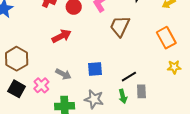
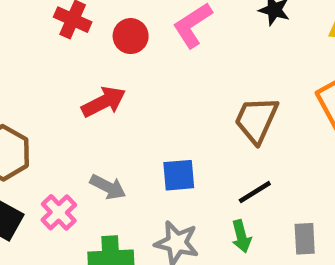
brown trapezoid: (120, 26) -> (256, 120), moved
gray rectangle: (141, 91) -> (305, 239), moved

